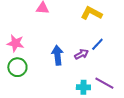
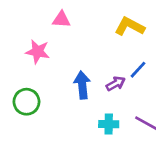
pink star: (15, 43) -> (38, 52), moved
cyan cross: (83, 87) -> (109, 124), moved

